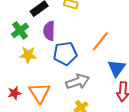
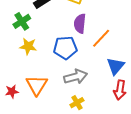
purple semicircle: (49, 31) -> (80, 24), moved
red star: (14, 93) -> (12, 92), moved

